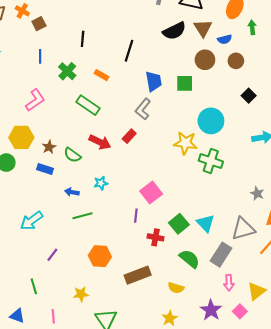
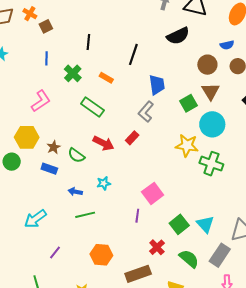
brown triangle: (203, 28) -> (211, 91), moved
green square: (185, 83) -> (189, 103), moved, turned -30
red cross: (156, 237) -> (157, 247), moved, turned 35

